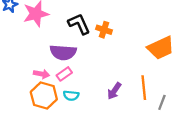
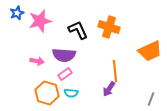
orange cross: (104, 30) -> (109, 27), moved, size x1.5
pink arrow: (42, 74) -> (37, 61), moved
orange line: (144, 88) -> (115, 71), moved

